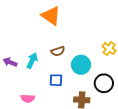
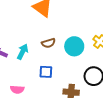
cyan circle: (81, 65) -> (74, 46), moved

